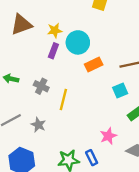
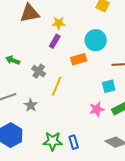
cyan circle: (78, 42) -> (96, 40), moved
orange rectangle: (94, 65) -> (79, 59), moved
pink star: (108, 136) -> (97, 109), moved

